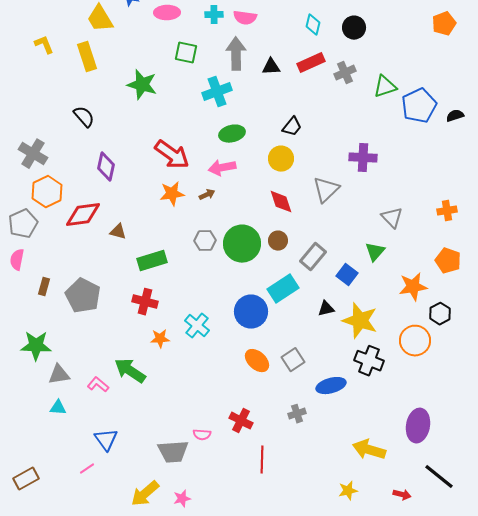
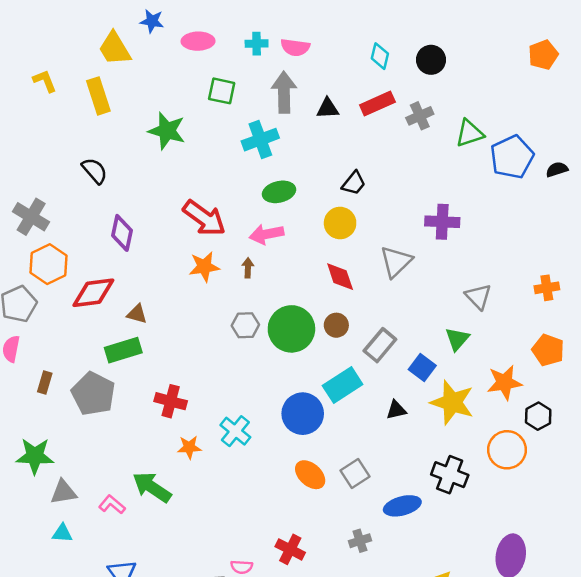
brown arrow: (207, 195) -> (248, 268), turned -63
green rectangle: (152, 261) -> (123, 350), moved
yellow star: (360, 321) -> (452, 402), moved

